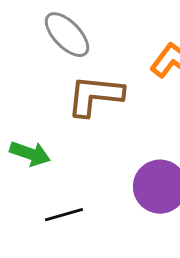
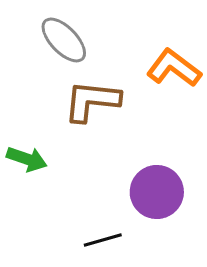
black line: (64, 215) -> (103, 240), moved

